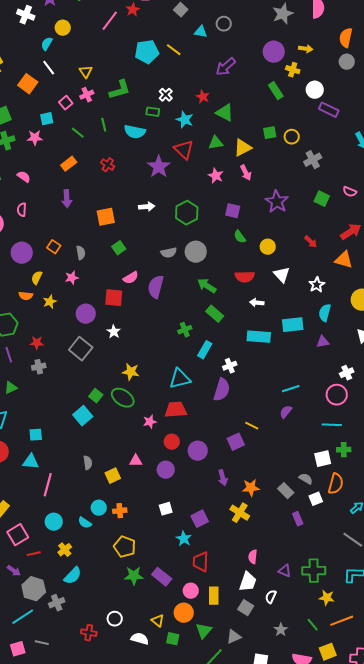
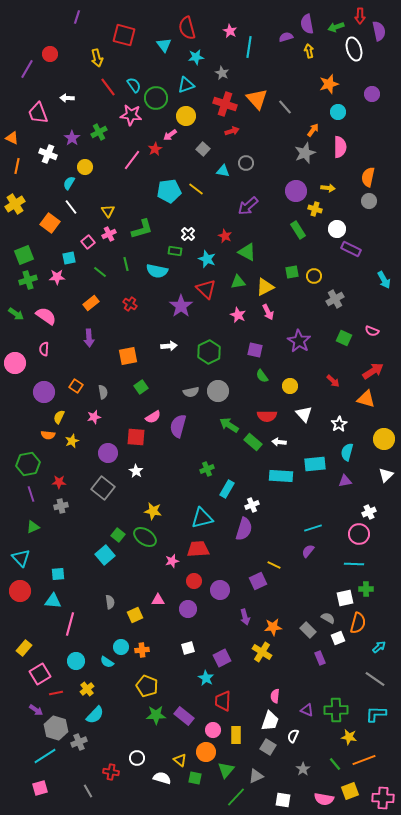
pink semicircle: (24, 177) -> (46, 316), size x1.5
green rectangle: (215, 314) -> (253, 442), moved
gray line: (42, 643) -> (88, 791), moved, turned 48

